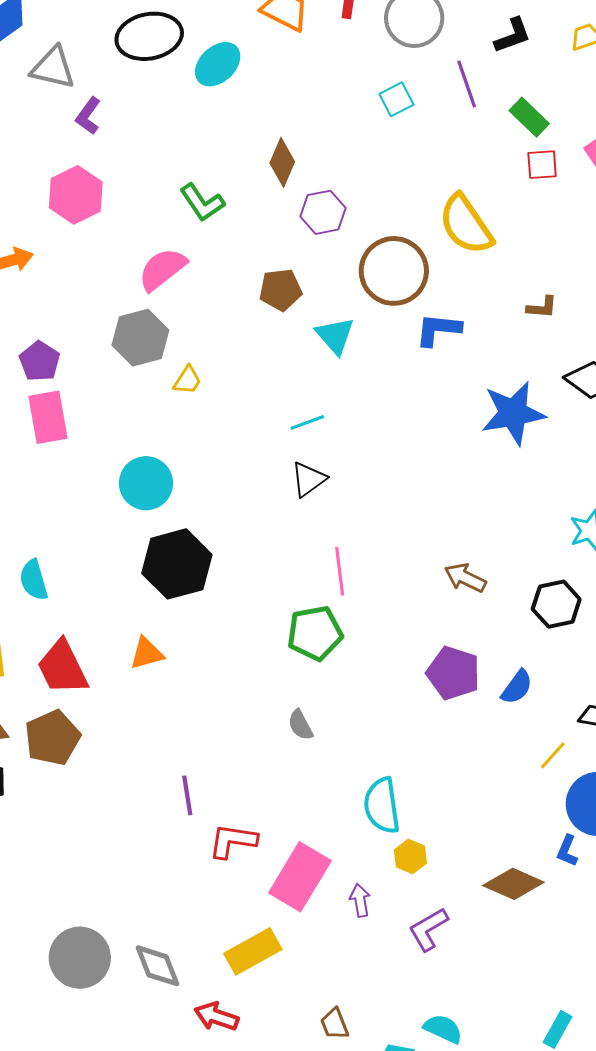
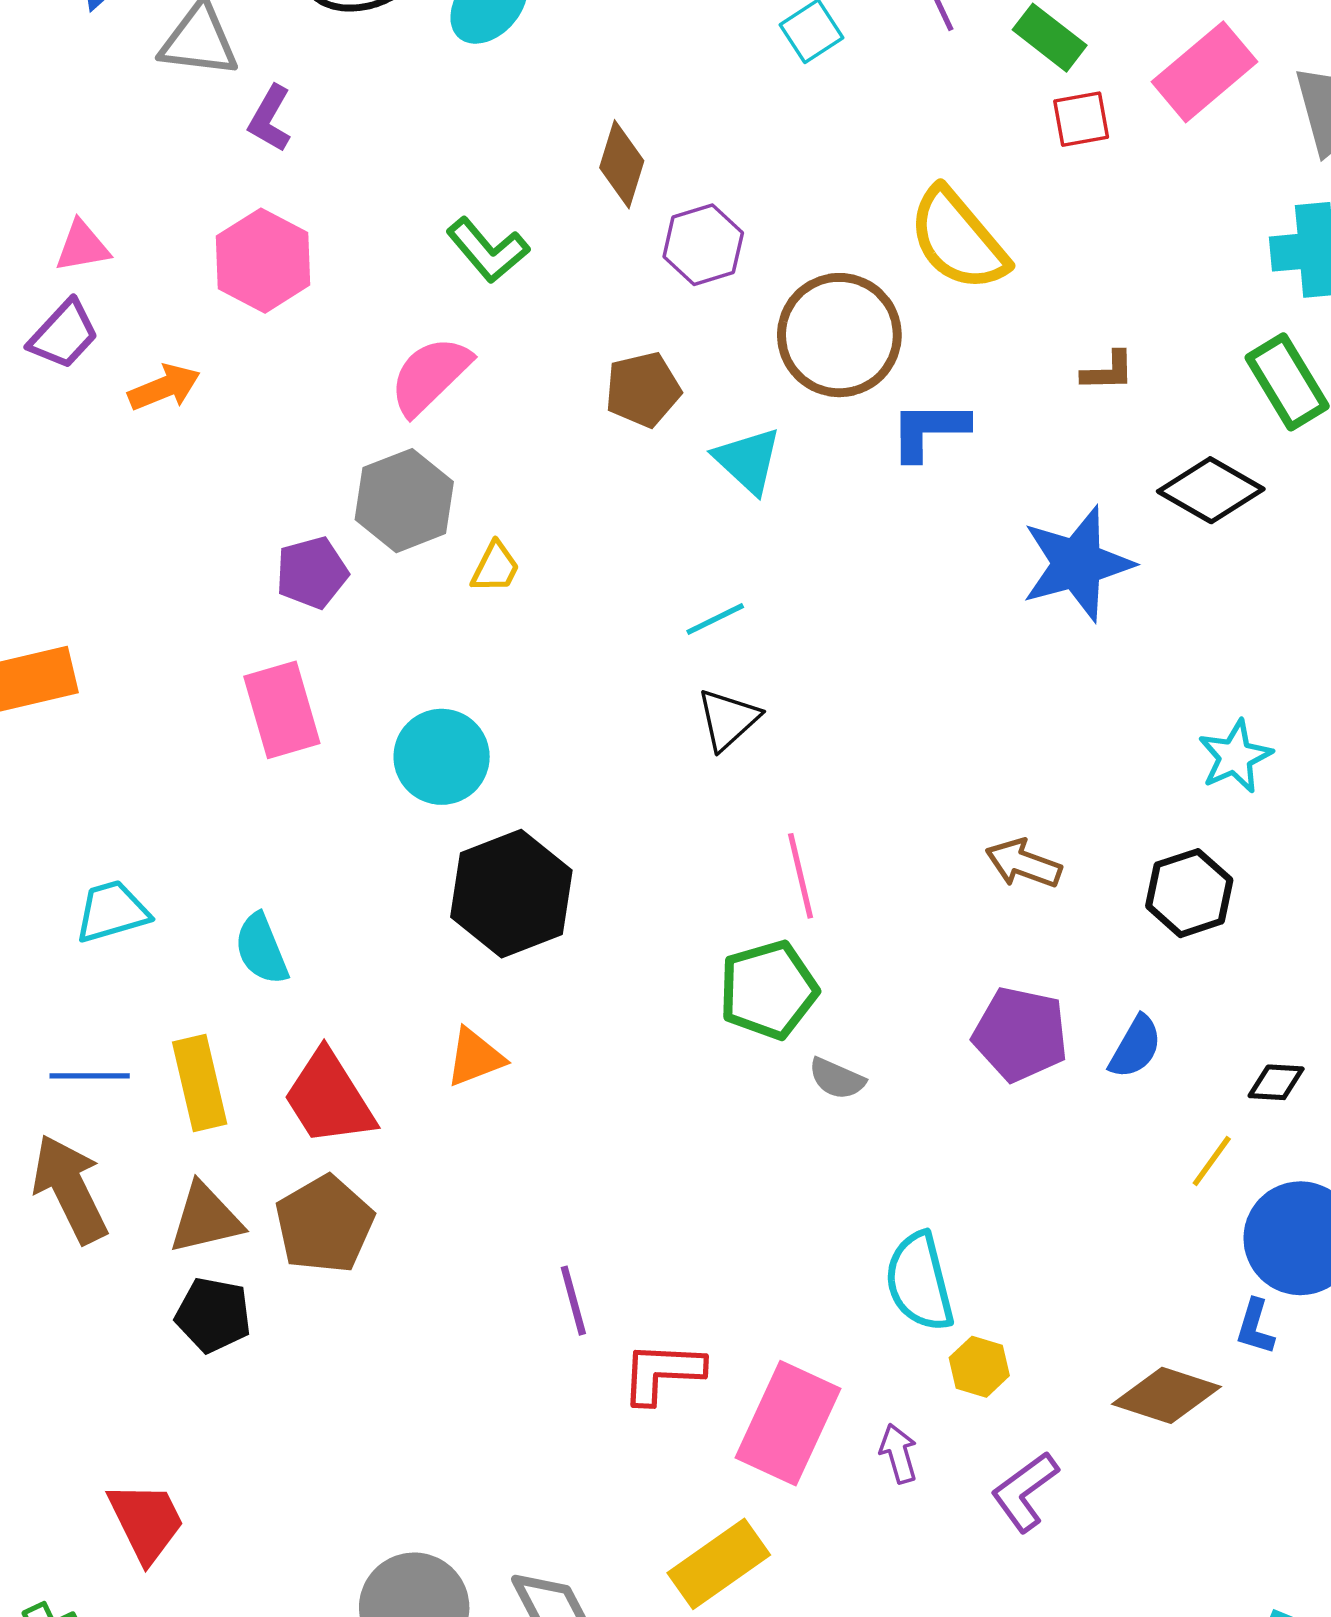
purple pentagon: (40, 361) -> (312, 573), moved, turned 30
pink rectangle: (48, 417) -> (282, 710), moved
gray semicircle: (300, 725) -> (837, 1079), moved, turned -32

